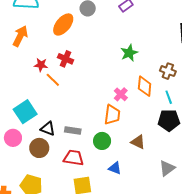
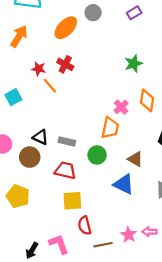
cyan square: (25, 112) -> (13, 97), moved, size x0.7
blue triangle: (115, 168) -> (124, 184), moved, size x1.5

